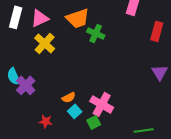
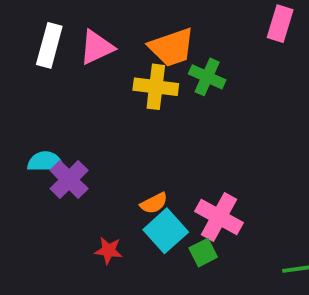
yellow cross: (45, 43) -> (156, 87), moved, turned -35
cyan semicircle: (14, 76) -> (45, 162), turned 114
cyan square: (75, 111) -> (166, 231), size x1.5

